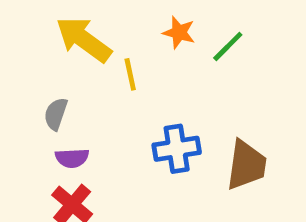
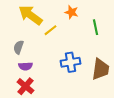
green line: (228, 46) -> (96, 27), moved, turned -56
yellow line: (130, 74) -> (50, 30), turned 64

